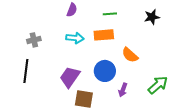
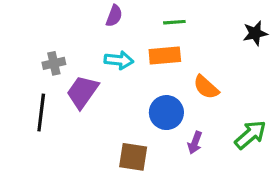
black star: (152, 17) -> (255, 33), moved
purple trapezoid: (70, 77) -> (82, 92), moved

